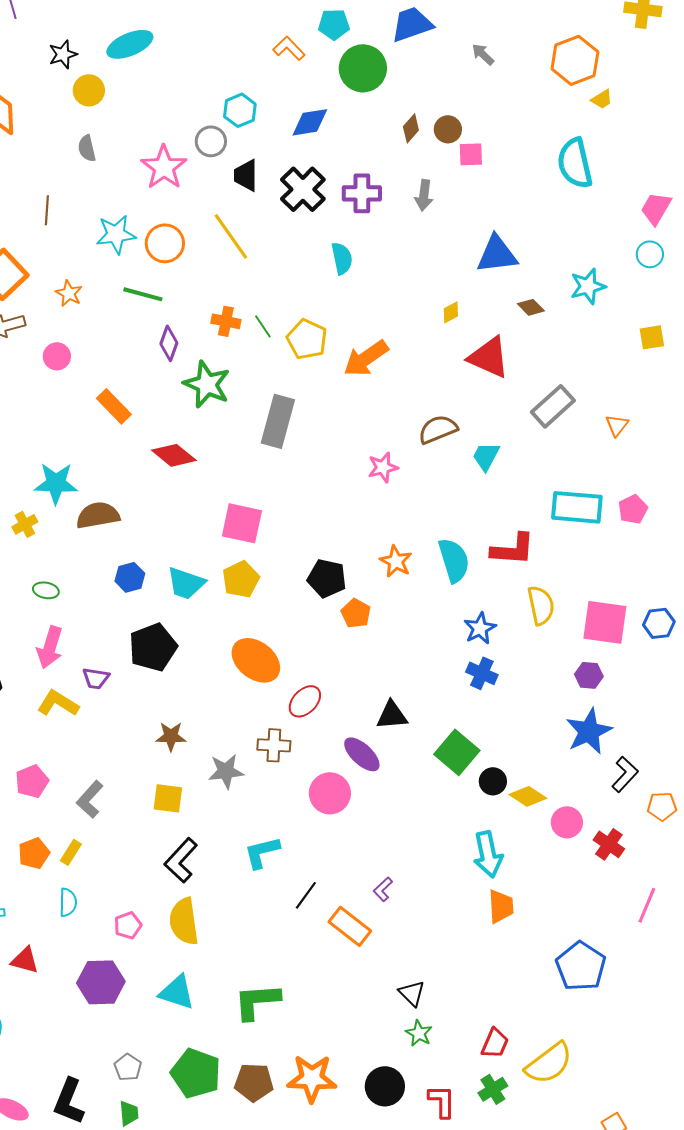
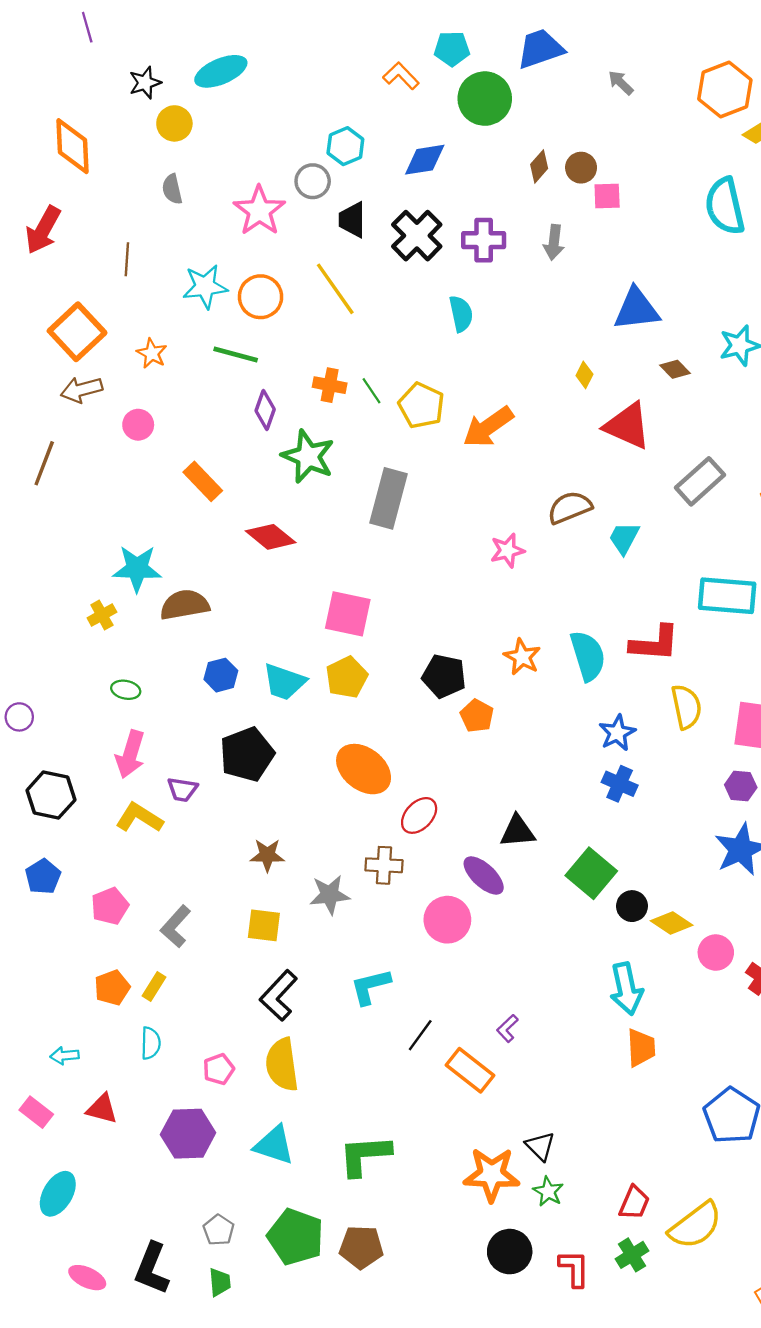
yellow diamond: (451, 312) -> (584, 375), turned -35
orange star: (312, 1078) -> (492, 1175), moved

